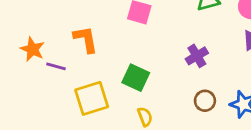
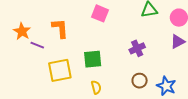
green square: (136, 78) -> (93, 59), turned -36

